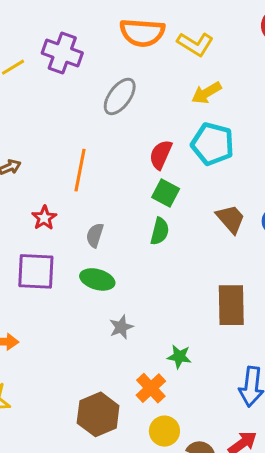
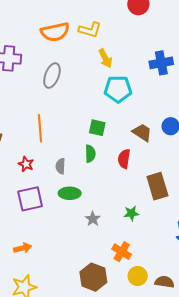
yellow arrow: (206, 93) -> (105, 58), turned -72
red semicircle: (161, 155) -> (124, 159), moved
green semicircle: (160, 231) -> (90, 154), moved
green star: (179, 357) -> (131, 213), moved

